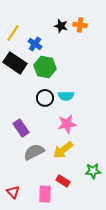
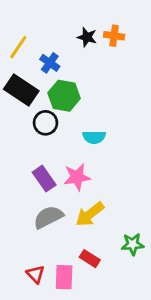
black circle: (45, 98) -> (46, 123), moved
pink star: (67, 124) -> (77, 177), moved
purple rectangle: (21, 128) -> (44, 179), moved
red triangle: (13, 192) -> (36, 274), moved

